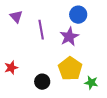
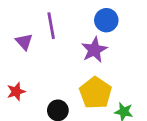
purple triangle: (16, 17) -> (24, 42), moved
purple line: (41, 30) -> (51, 26), moved

